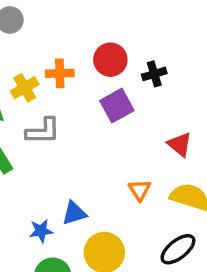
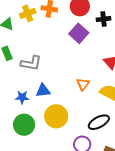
purple square: (117, 106) -> (79, 33), turned -30
gray L-shape: (43, 131) -> (31, 63), moved

